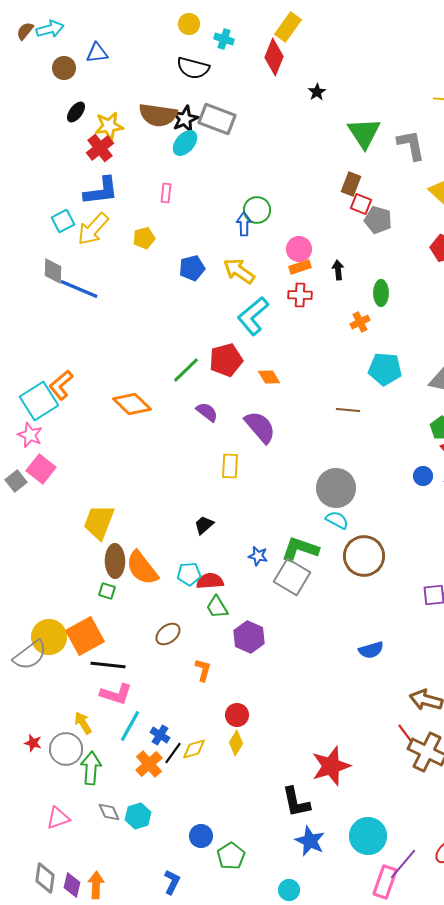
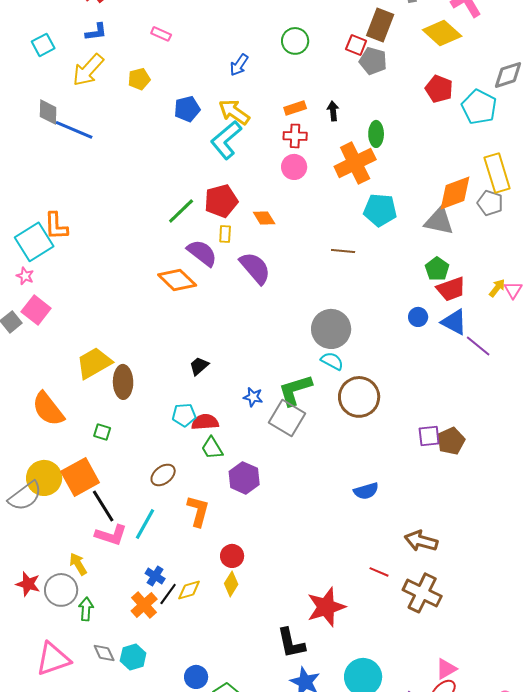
brown rectangle: (351, 184) -> (380, 25), moved, size x1.4
blue L-shape: (101, 191) -> (96, 32), size x0.6
pink rectangle: (166, 193) -> (161, 34), turned -72
green circle: (257, 210) -> (295, 41), moved
cyan square: (63, 221) -> (43, 45), moved
blue arrow: (244, 224) -> (239, 65), turned -145
pink circle: (299, 249) -> (294, 167), moved
cyan L-shape: (253, 316) -> (226, 140), moved
orange cross: (360, 322) -> (355, 163), size x2.0
orange L-shape: (61, 385) -> (56, 226), turned -52
orange diamond: (132, 404) -> (177, 280), moved
purple semicircle: (207, 412) -> (202, 253), size x1.4
pink star: (30, 435) -> (25, 276), size x0.7
yellow rectangle: (230, 466) -> (225, 234), moved, size x0.7
yellow trapezoid: (99, 522) -> (94, 363), turned 39
green L-shape: (300, 549) -> (295, 390), turned -36
brown ellipse: (115, 561) -> (123, 382), moved
orange semicircle: (142, 568) -> (48, 409), moved
black line: (108, 665) -> (103, 506), turned 52
orange L-shape: (203, 670) -> (198, 511), size x1.4
cyan line: (130, 726) -> (145, 524), moved
red line: (405, 733) -> (379, 572), moved, turned -30
red star: (33, 743) -> (28, 584), size x1.4
green arrow: (91, 768) -> (86, 609), size x0.7
pink triangle: (58, 818) -> (53, 659), size x1.5

